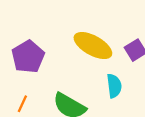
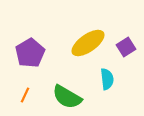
yellow ellipse: (93, 46) -> (88, 43), turned -64

